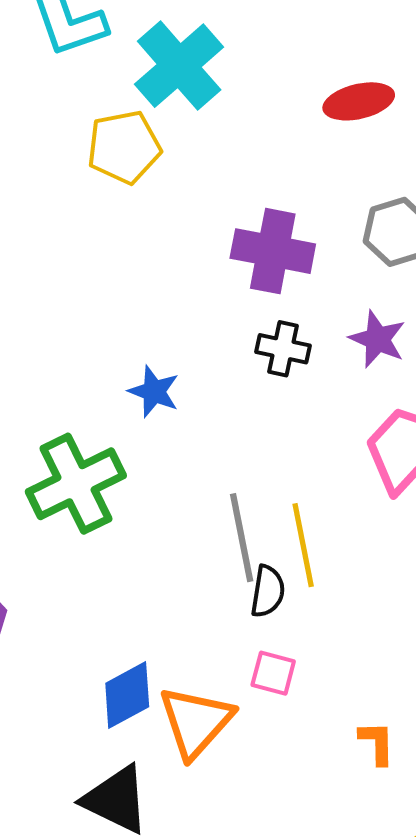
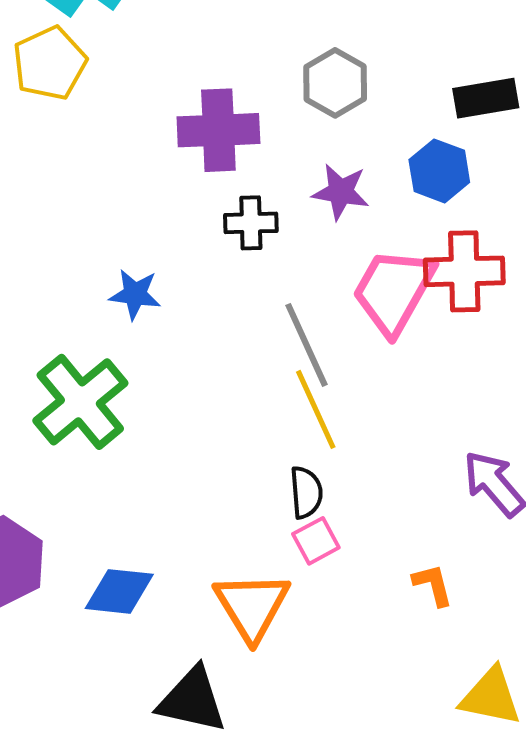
gray line: (242, 538) -> (307, 345), moved
black semicircle: (268, 591) -> (306, 492), moved
pink square: (273, 673) -> (316, 541), turned -30
blue diamond: (127, 695) -> (119, 591), moved, turned 48

